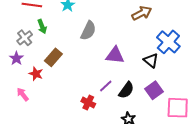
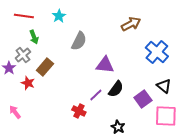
gray cross: (25, 38) -> (23, 55), moved
black triangle: (151, 60) -> (164, 86), moved
black semicircle: (126, 90) -> (116, 89), moved
pink arrow: (23, 94) -> (15, 112), moved

